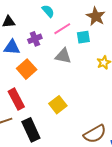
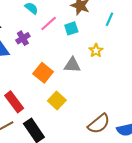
gray triangle: (63, 56) -> (72, 65), moved
orange square: (27, 69) -> (43, 73), moved

